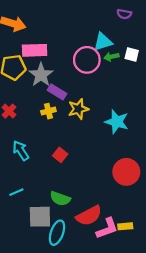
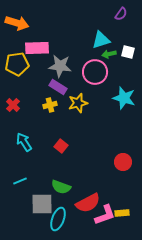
purple semicircle: (124, 14) -> (121, 14), turned -64
pink circle: (87, 60) -> (95, 72), moved
gray star: (41, 75) -> (60, 66), moved, turned -30
cyan star: (117, 122) -> (124, 98), moved
red circle: (126, 172) -> (123, 162), size x0.7

